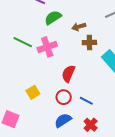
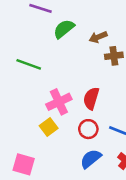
pink cross: (47, 47) -> (59, 102), moved

